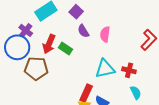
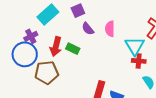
purple square: (76, 12) -> (78, 11), turned 32
purple cross: (26, 30) -> (31, 36), turned 32
cyan triangle: (105, 69) -> (135, 46), moved, turned -40

